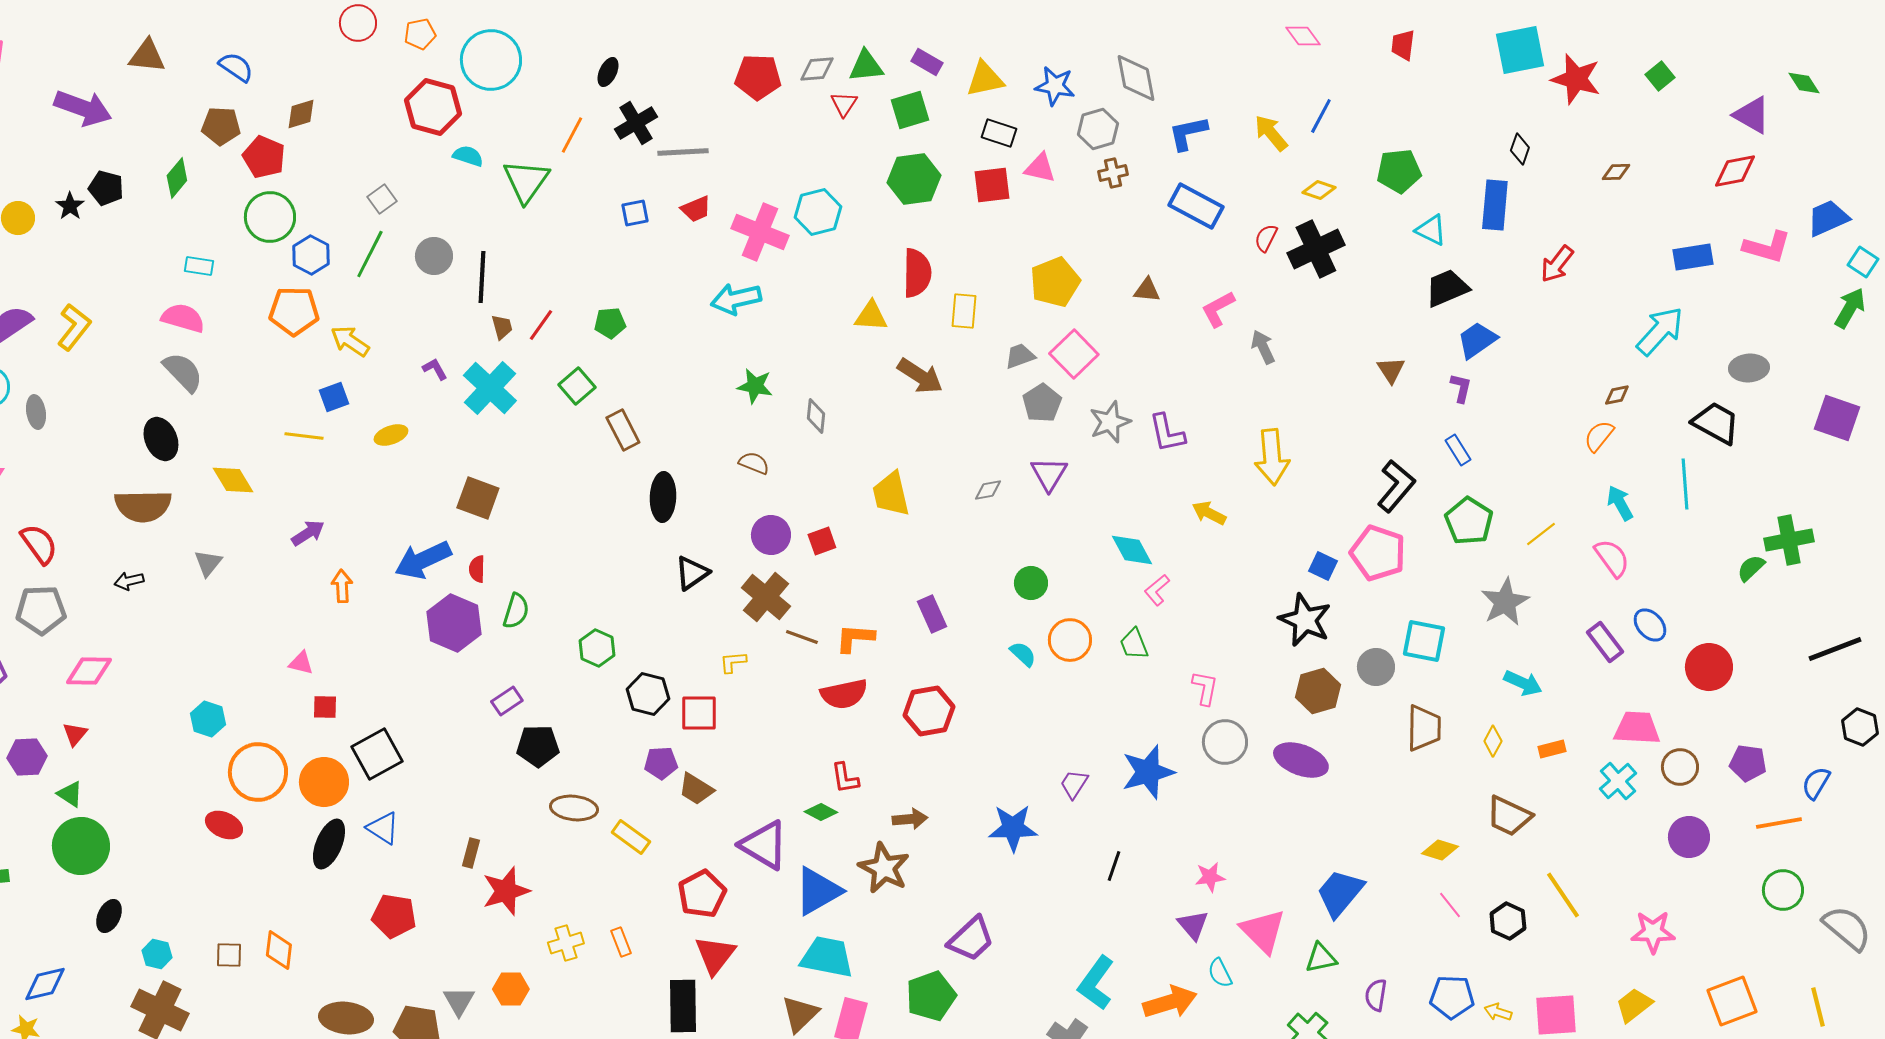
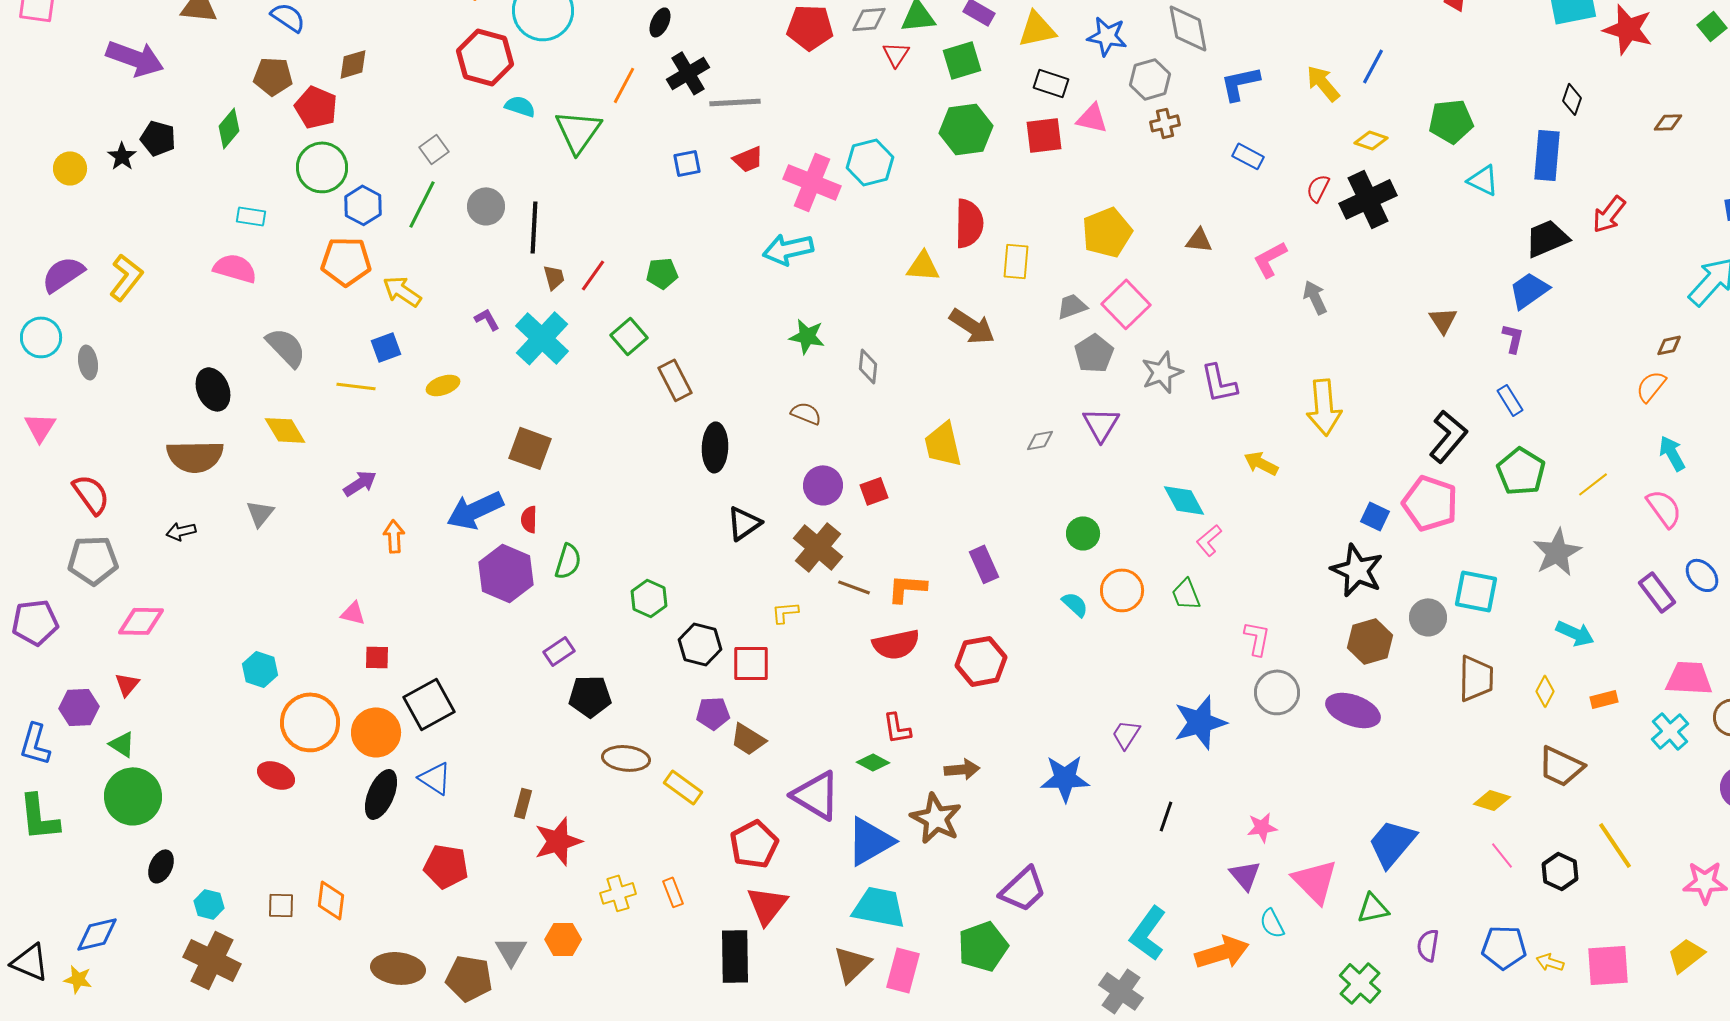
blue rectangle: (1196, 206) -> (1248, 156), size x0.6
black trapezoid: (1447, 288) -> (1547, 238), moved
gray semicircle: (183, 372) -> (286, 347), moved

